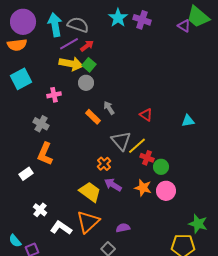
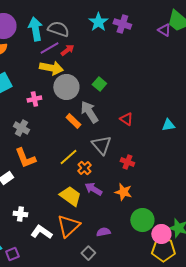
green square: (89, 65) -> (99, 84), moved
gray circle: (86, 83) -> (66, 87), size x1.6
gray arrow: (109, 108) -> (89, 112), size x1.6
yellow line: (137, 146) -> (68, 157), moved
orange L-shape: (45, 154) -> (25, 158), turned -45
green circle: (161, 167) -> (142, 220), moved, size x1.5
pink circle: (166, 191) -> (161, 234), moved
white cross: (40, 210) -> (20, 214), turned -32

